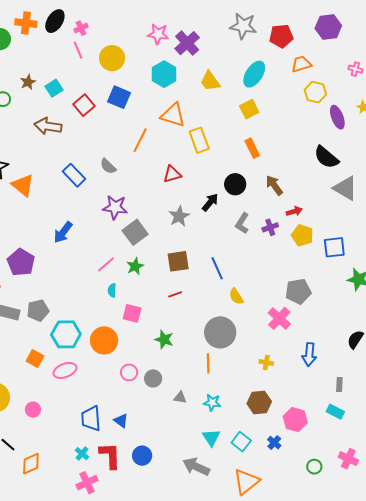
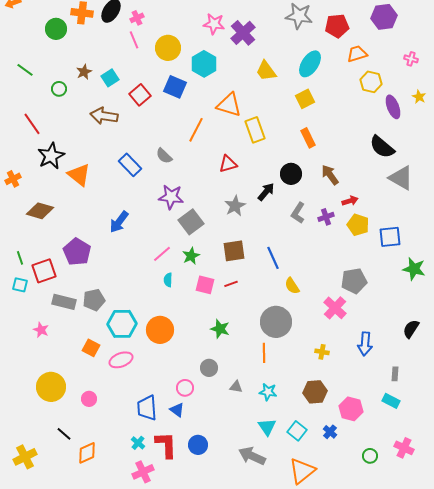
cyan hexagon: (164, 74) -> (204, 64), moved
pink square: (132, 313) -> (205, 285), moved
pink circle: (129, 372) -> (185, 388), moved

